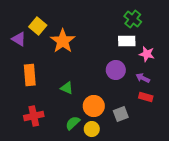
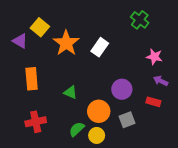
white rectangle: (127, 41) -> (100, 47), moved, turned -54
purple circle: (116, 70) -> (122, 89), moved
purple arrow: (143, 78) -> (161, 81), moved

